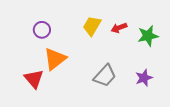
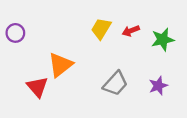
purple circle: (42, 30) -> (15, 33), moved

